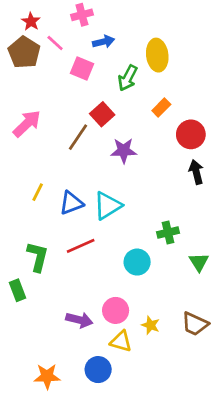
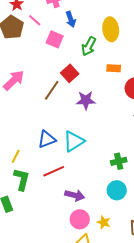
blue arrow: (103, 42) -> (71, 19), turned 84
orange rectangle: (161, 108) -> (114, 68), turned 48
yellow line: (38, 192) -> (16, 156), moved
cyan circle: (137, 262) -> (117, 190), moved
purple arrow: (79, 320) -> (75, 195), moved
yellow star: (151, 325) -> (104, 222), moved

